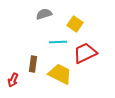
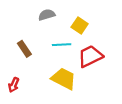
brown rectangle: (33, 64) -> (24, 49), moved, turned -42

